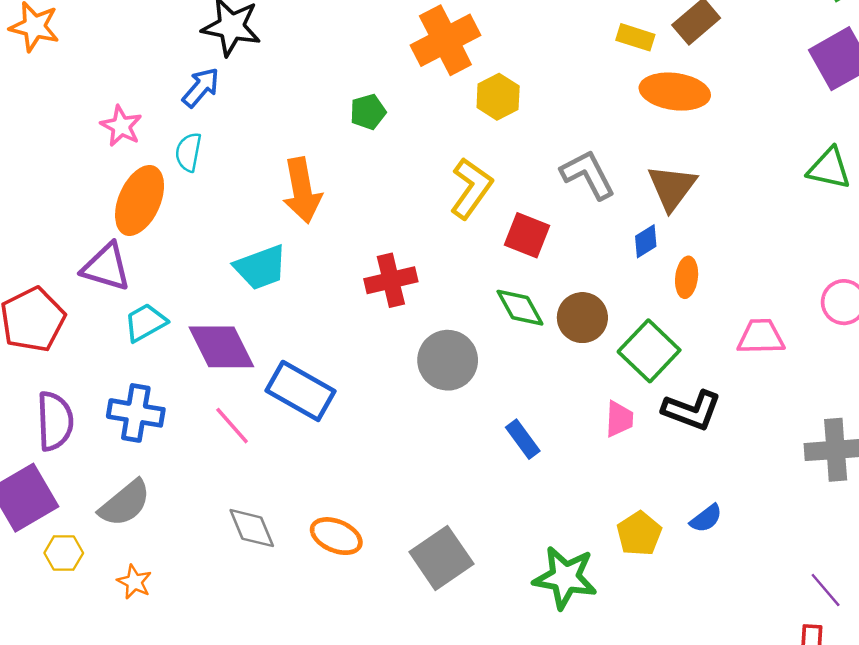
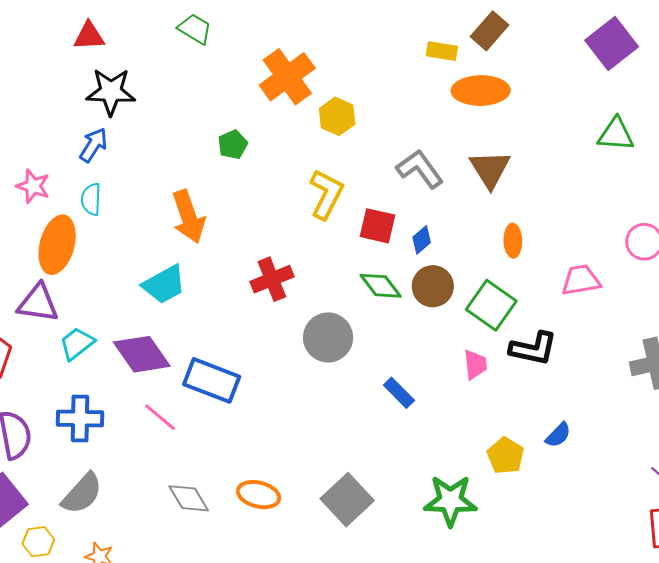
blue diamond: (646, 241) -> (422, 240), moved

